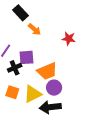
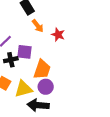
red star: (69, 39) -> (58, 35), moved
orange trapezoid: (47, 71) -> (42, 69), turned -60

